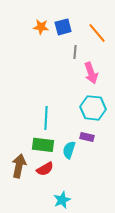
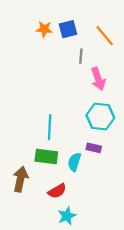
red semicircle: (45, 169) -> (57, 191), moved

